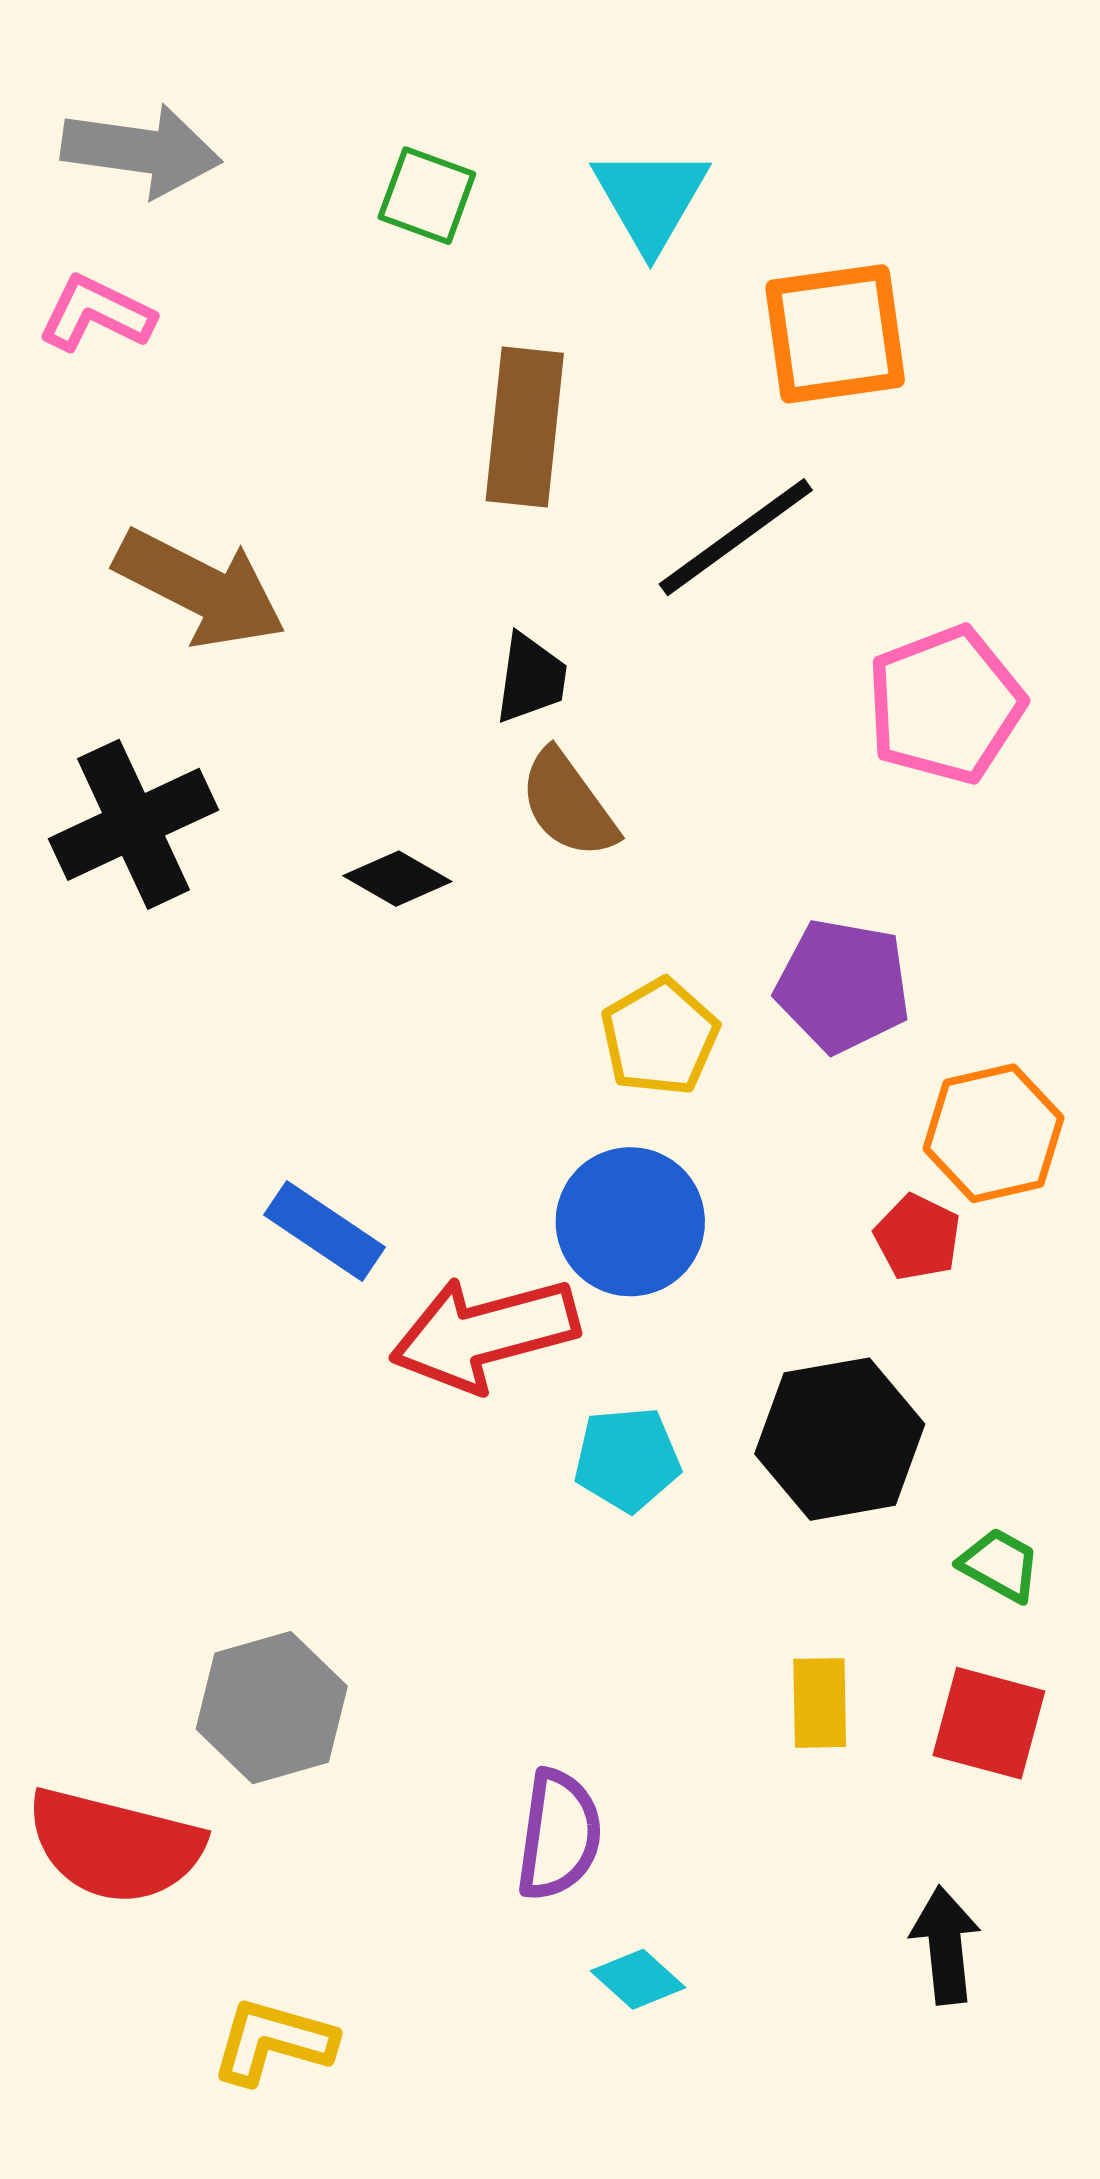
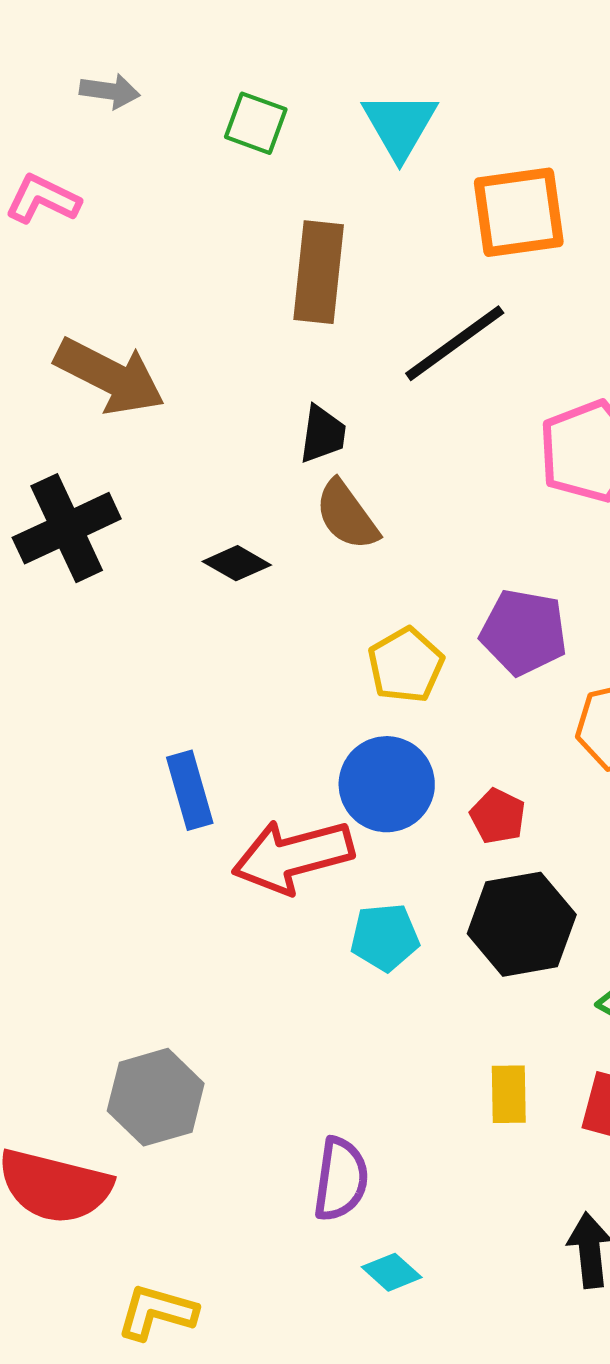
gray arrow: (141, 151) -> (110, 91), moved, size x0.6
blue rectangle: (324, 1231) -> (190, 790), turned 40
red pentagon: (917, 1237) -> (498, 816), moved

